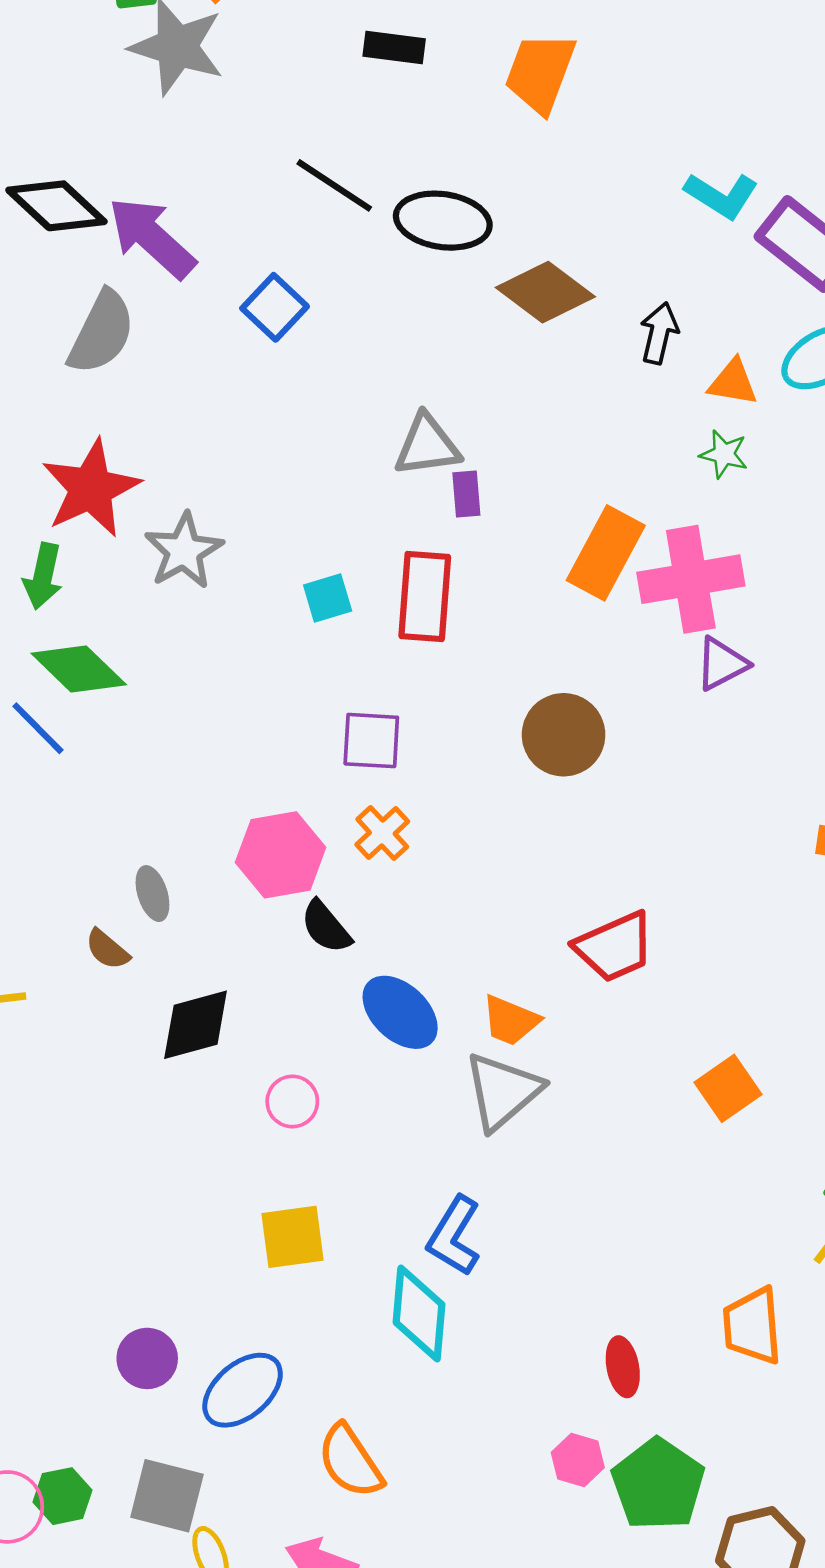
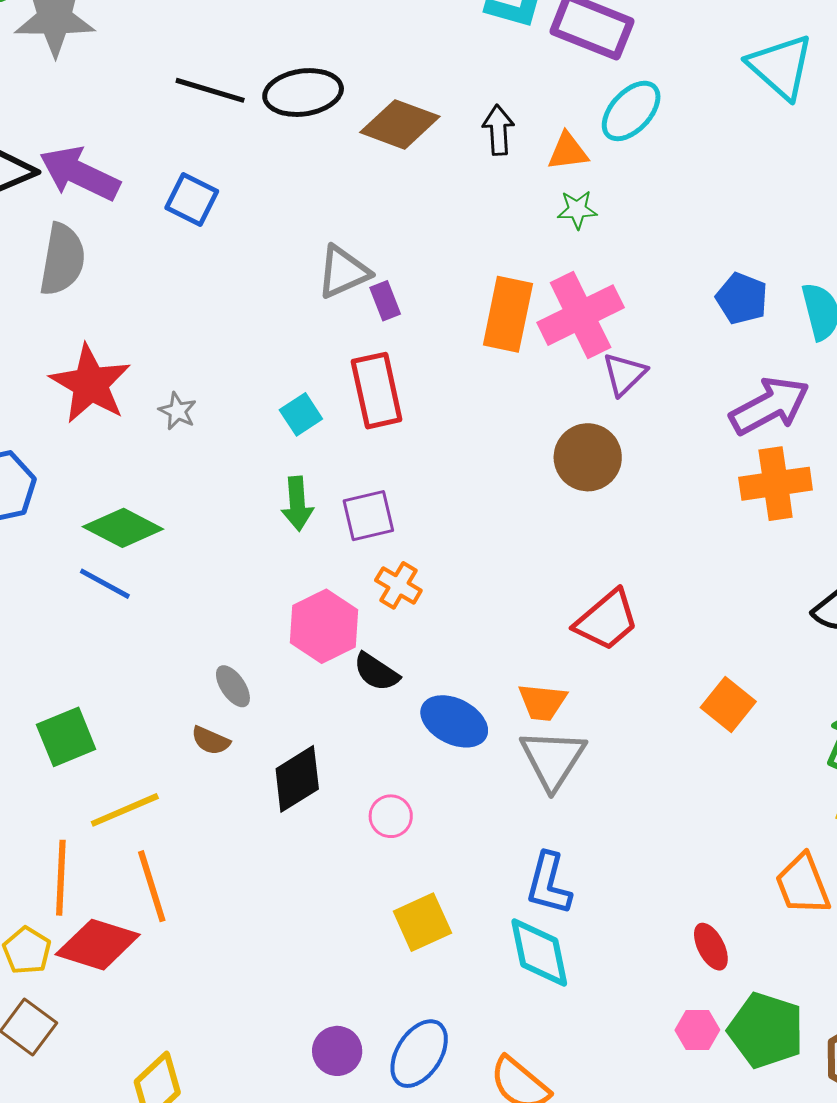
gray star: (184, 551) -> (178, 411), size x0.6
green arrow: (43, 576) -> (297, 504), moved
brown circle: (564, 735) -> (588, 457), moved

